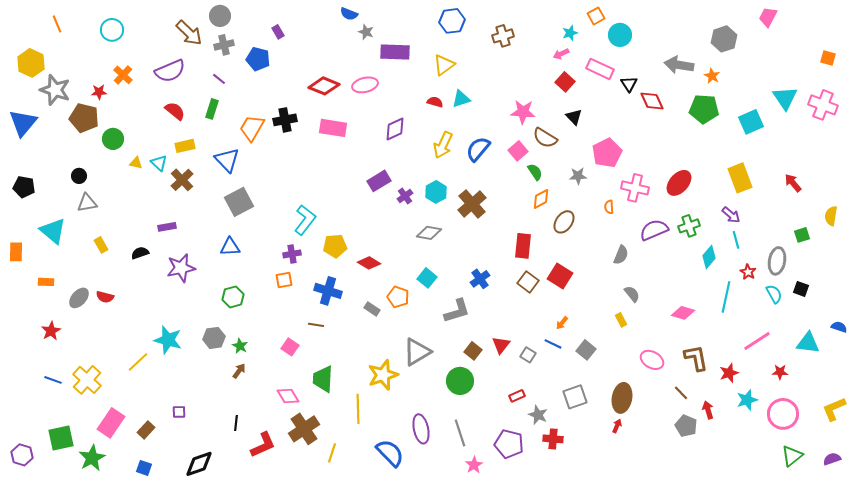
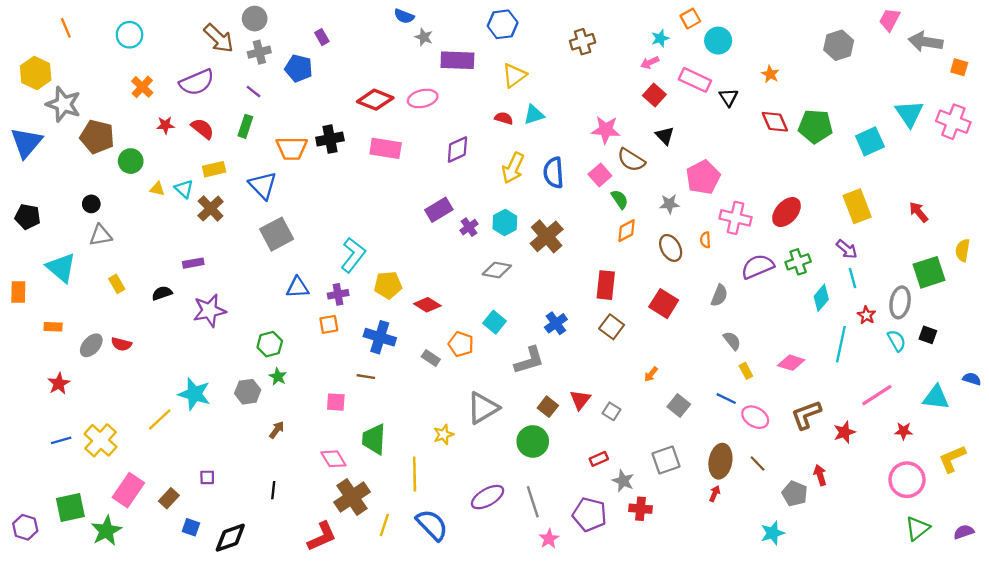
blue hexagon: (452, 21) -> (503, 24), moved
gray arrow: (679, 65) -> (926, 42), moved
orange star: (712, 76) -> (770, 74), moved
red star: (99, 92) -> (165, 125), moved
red diamond: (652, 101) -> (775, 122), moved
orange trapezoid: (252, 128) -> (292, 148), turned -120
blue semicircle: (478, 149) -> (554, 173), turned -44
brown ellipse: (564, 222) -> (671, 248), moved, turned -65
green square: (802, 235) -> (929, 272), size x1.8
blue triangle: (230, 247) -> (298, 287), moved
red square: (560, 276) -> (664, 304), moved
yellow rectangle: (621, 320) -> (746, 371), moved
blue line: (553, 344) -> (726, 399), moved
green star: (240, 346) -> (278, 377), moved
pink square: (290, 347) -> (336, 402), turned -30
brown L-shape: (696, 358) -> (806, 415), turned -100
yellow star: (383, 375) -> (444, 435), size x0.6
blue line: (53, 380) -> (61, 440), turned -36
brown line: (681, 393) -> (758, 463), moved
cyan star: (747, 400) -> (773, 533), moved
yellow L-shape: (834, 409) -> (952, 459), moved
purple ellipse: (421, 429) -> (488, 497), turned 72
red L-shape: (263, 445) -> (322, 536), moved
blue semicircle: (390, 453) -> (432, 525), moved
blue square: (144, 468) -> (191, 527), moved

